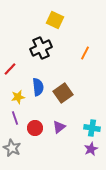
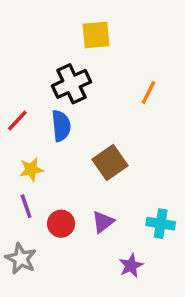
yellow square: (55, 20) -> (96, 35), turned -30
blue semicircle: (38, 87) -> (61, 126), moved
purple star: (91, 149) -> (131, 266), moved

